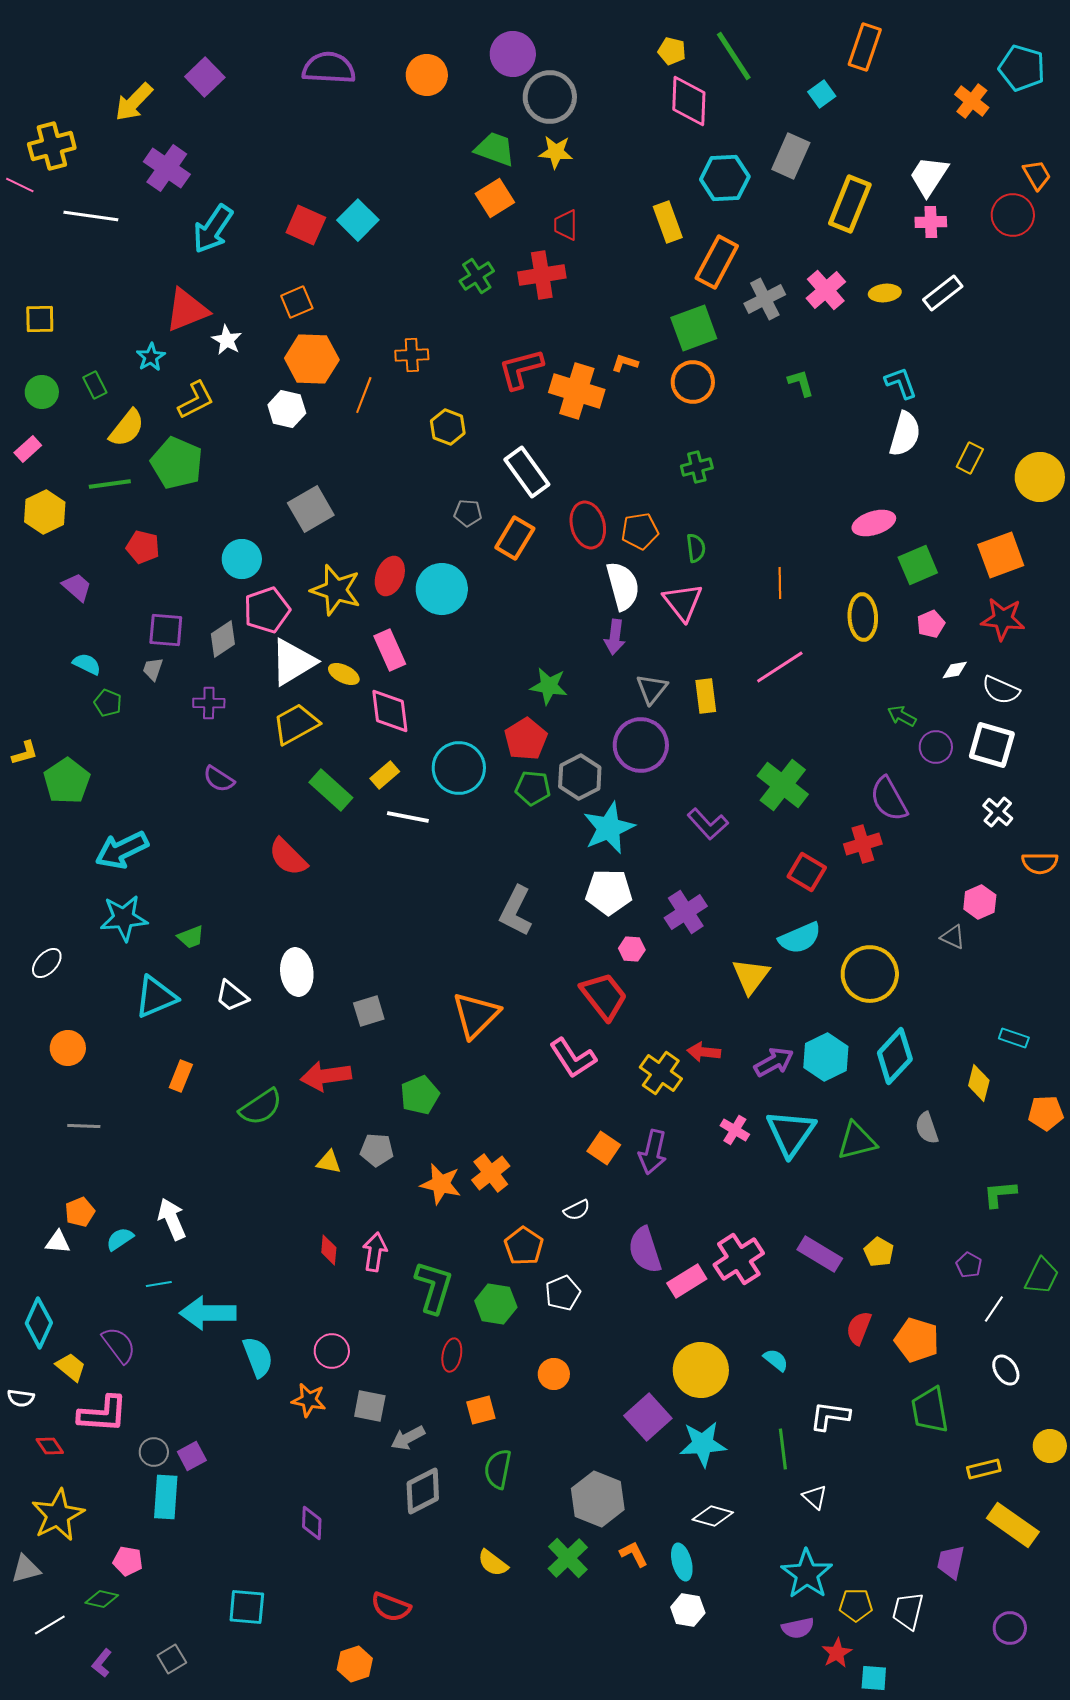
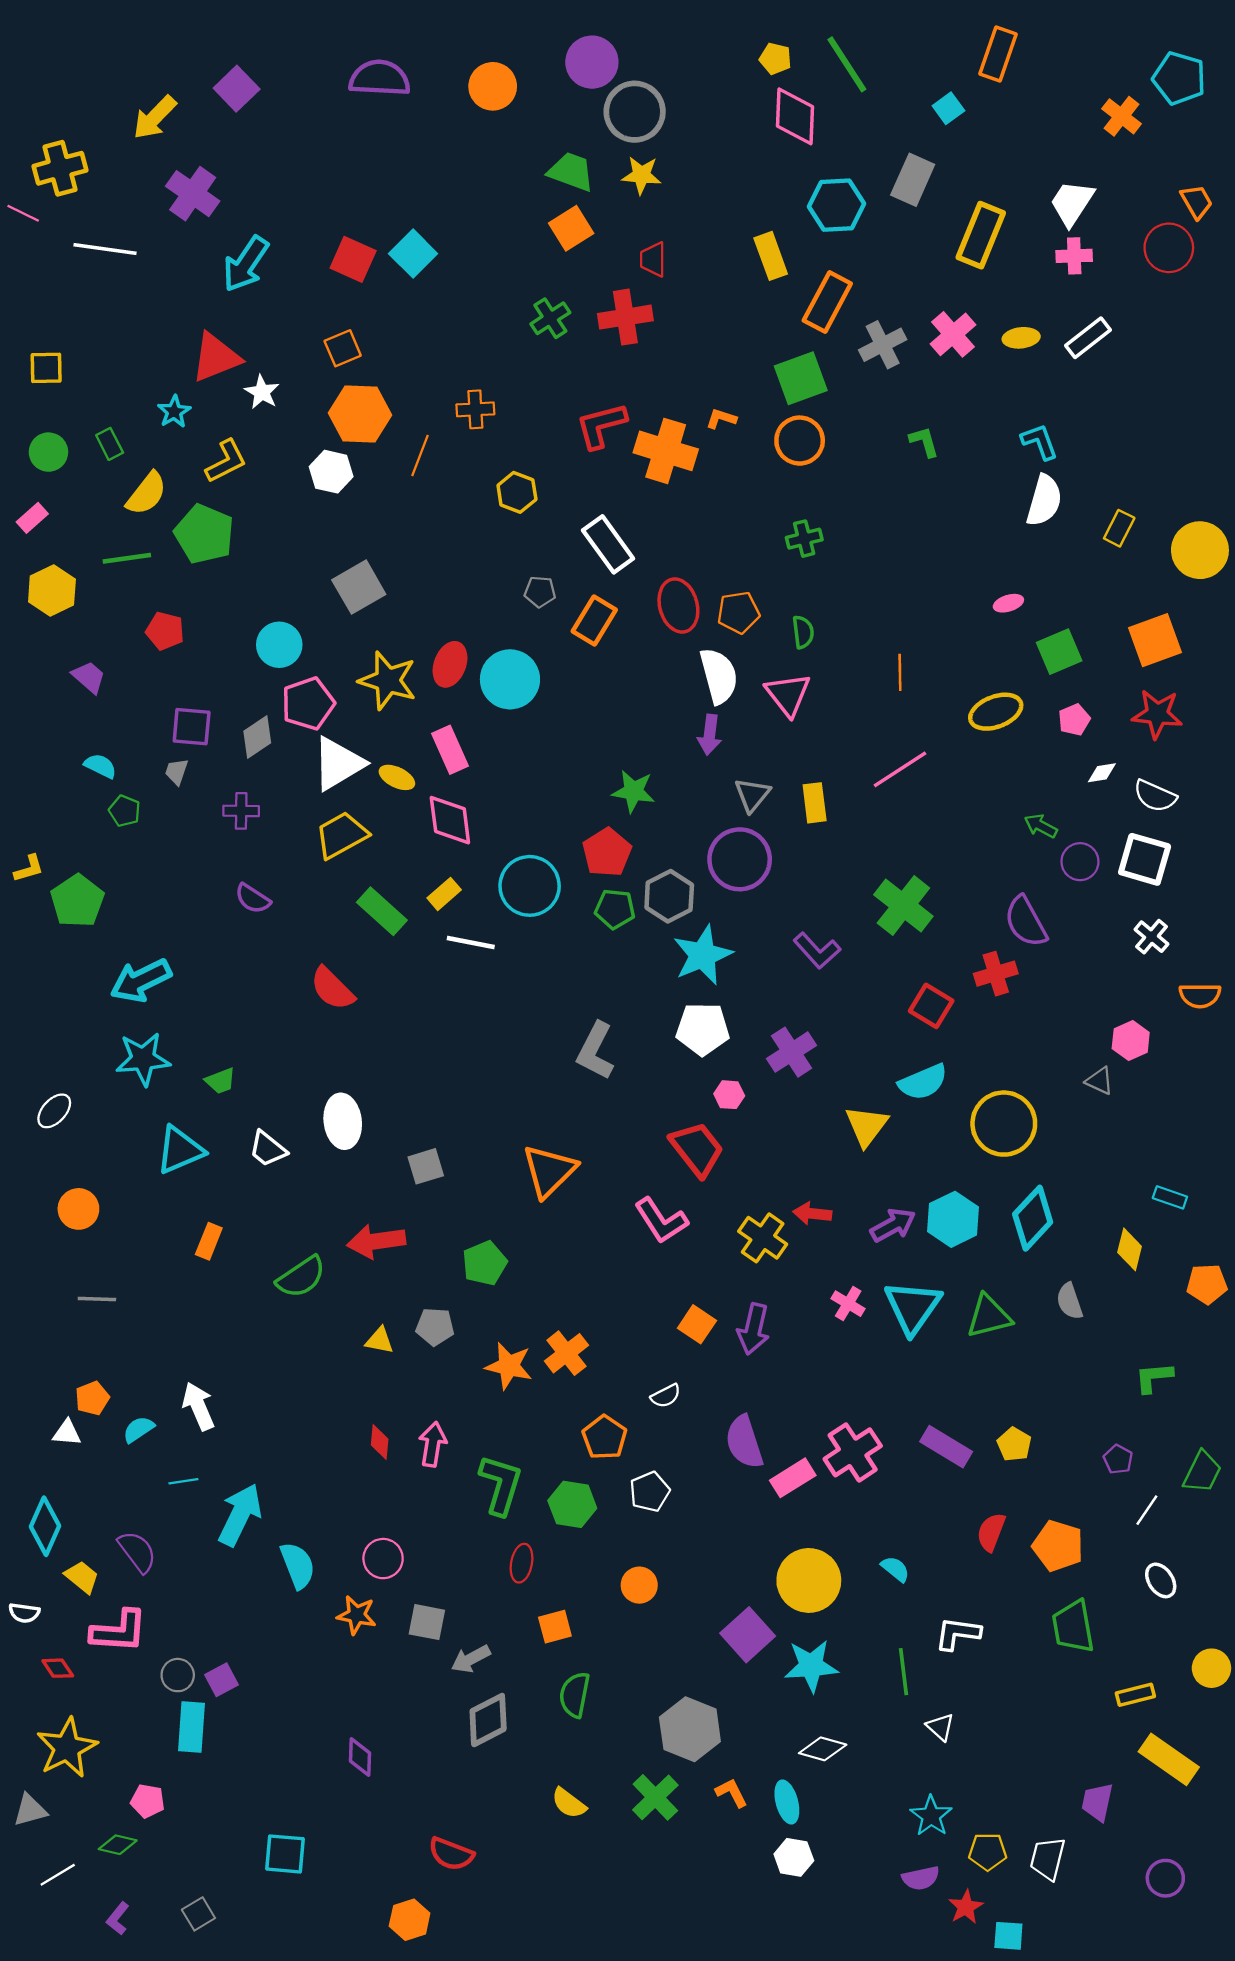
pink ellipse: (874, 523) -> (1008, 603), size x0.6
yellow ellipse: (863, 617) -> (996, 712), turned 72
cyan arrow: (208, 1313) -> (240, 1515), turned 116
cyan star: (807, 1574) -> (931, 1816), size x0.7

